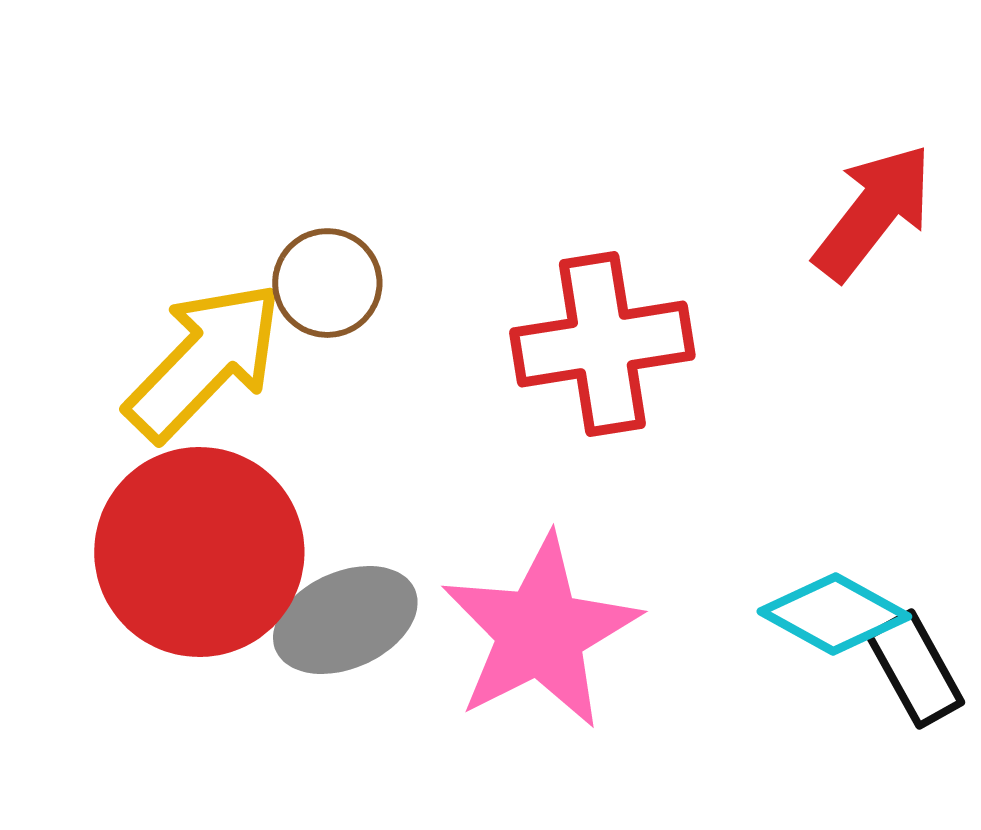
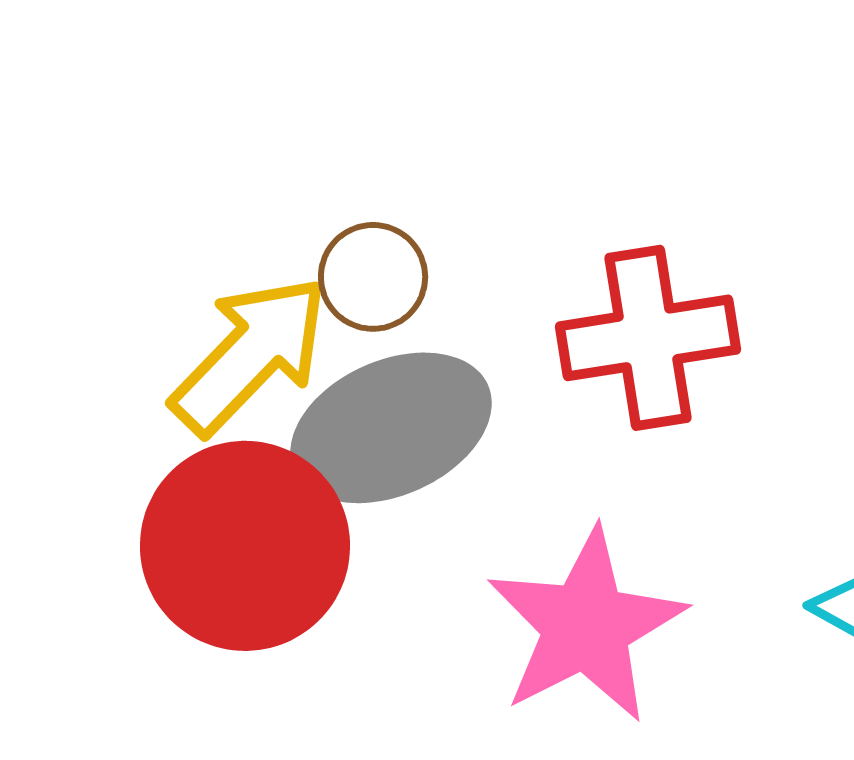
gray ellipse: (345, 620) -> (391, 428), moved, size x1.4

